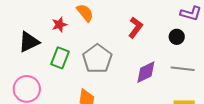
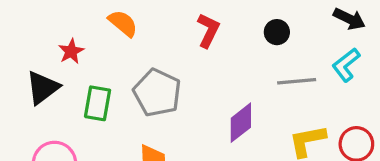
red star: (59, 25) -> (71, 51), moved
purple diamond: (146, 72) -> (241, 123), moved

